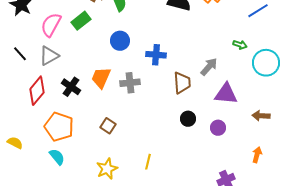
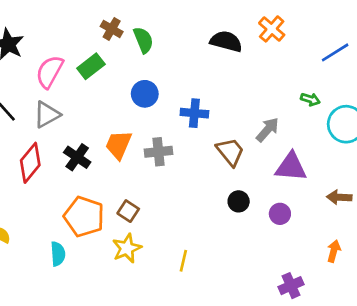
brown trapezoid: (182, 83) -> (230, 152), turned -35
orange pentagon: (59, 127) -> (84, 217), moved
cyan semicircle: (57, 157) -> (58, 254), turned 36
yellow star: (107, 169) -> (127, 248), moved

